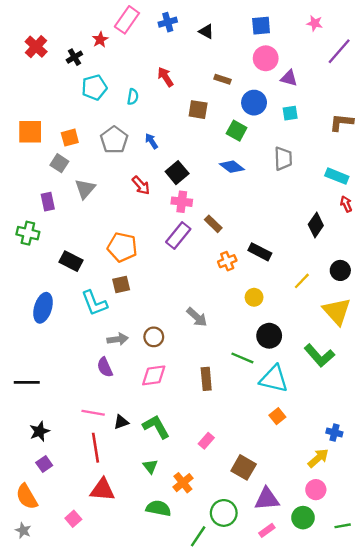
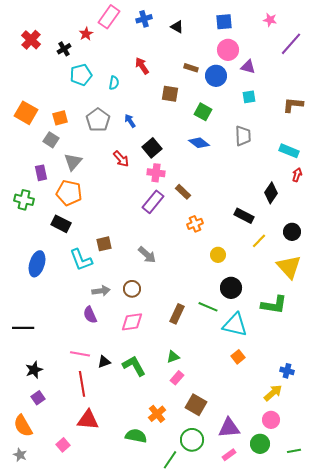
blue circle: (254, 103) -> (216, 76), moved
orange square: (30, 132) -> (26, 113), turned 30
red arrow: (346, 204) -> (297, 175), turned 40
orange pentagon: (122, 247) -> (69, 193), moved
black rectangle: (260, 252) -> (244, 216), moved
gray arrow: (197, 317) -> (147, 255), moved
green L-shape: (319, 356) -> (274, 305), turned -40
brown rectangle: (206, 379) -> (177, 314), moved, turned 30
green triangle: (150, 466) -> (173, 357), moved, turned 48
brown square: (244, 467) -> (196, 405), moved

